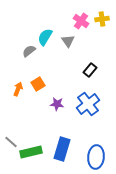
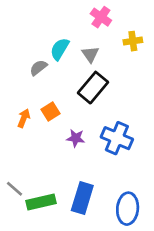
yellow cross: (102, 19) -> (133, 41), moved
pink cross: (81, 21) -> (101, 17), moved
black rectangle: (90, 70) -> (93, 88), moved, size x1.6
blue cross: (88, 104) -> (117, 138), turned -30

